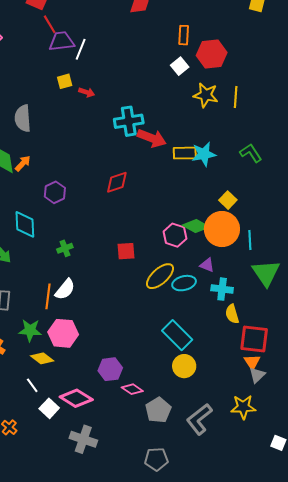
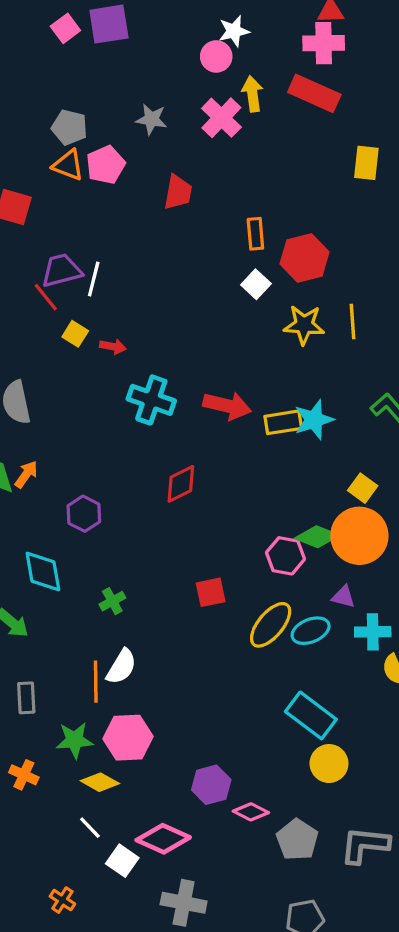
red line: (50, 24) -> (46, 297), moved
yellow square: (65, 81) -> (75, 334), turned -35
cyan cross: (129, 121) -> (151, 400), moved, turned 36
gray L-shape: (199, 419) -> (365, 845), turned 52

